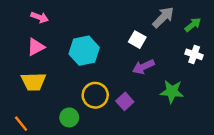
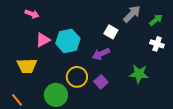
pink triangle: (36, 47) -> (43, 40), moved
purple arrow: (143, 67) -> (101, 54), moved
green circle: (69, 117) -> (56, 95), size x1.5

